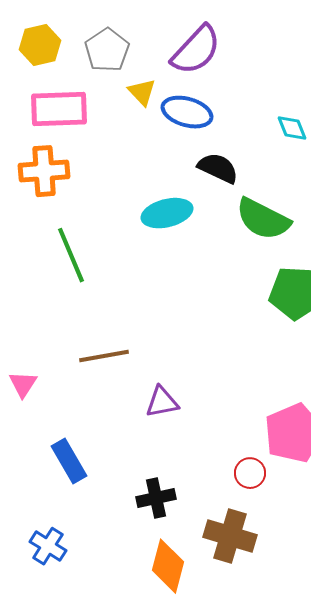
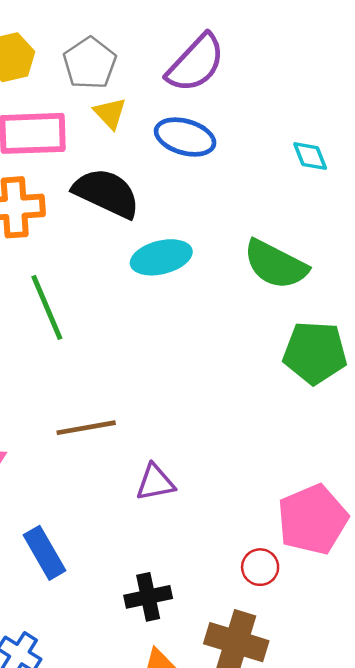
yellow triangle: (142, 92) -> (110, 113), moved
black semicircle: (218, 168) -> (106, 193), moved, size x1.4

